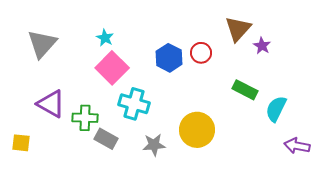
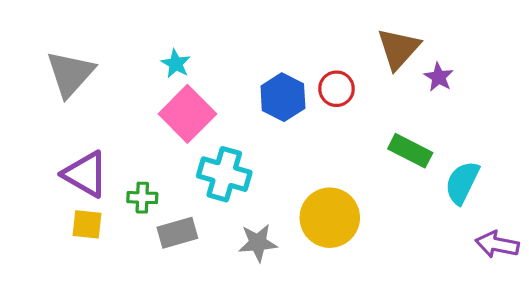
green cross: (85, 118) -> (142, 198), size x0.7
gray rectangle: (106, 139) -> (177, 233), turned -45
yellow square: (21, 143) -> (87, 224), moved

